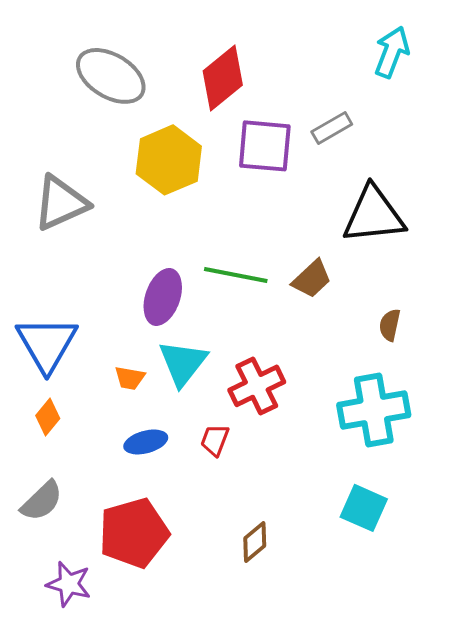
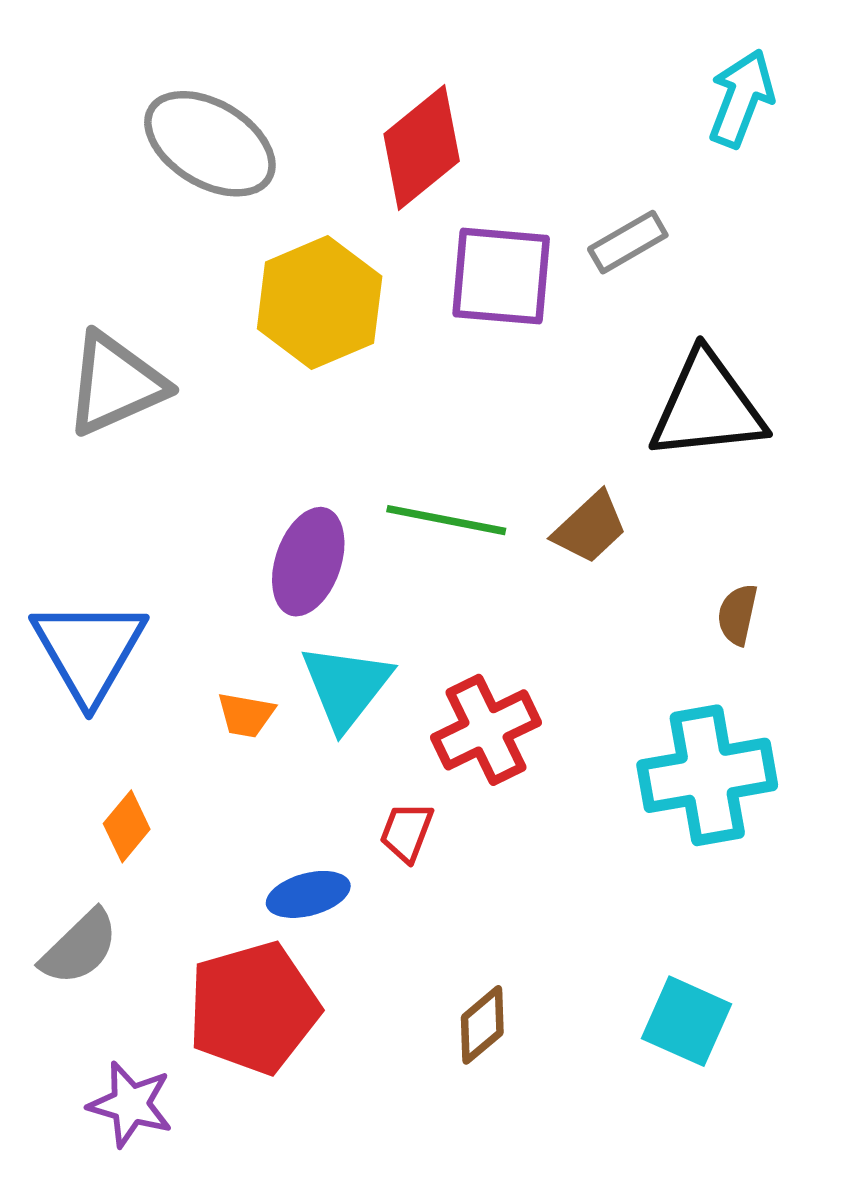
orange diamond: (48, 417) -> (127, 826), moved
blue ellipse: (146, 442) -> (308, 894), moved
cyan square: (364, 508) -> (686, 1021), moved

